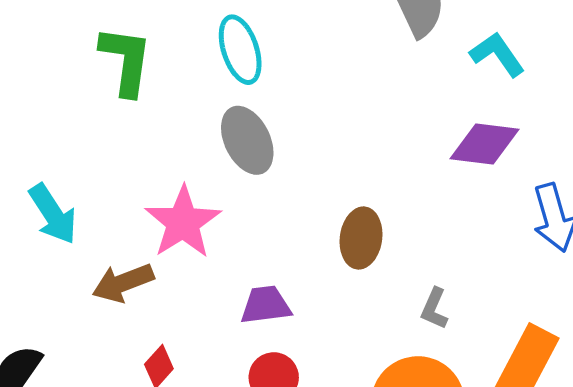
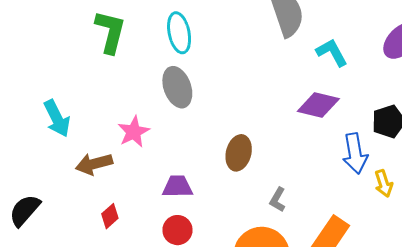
pink star: (183, 222) -> (134, 132), size x0.7

